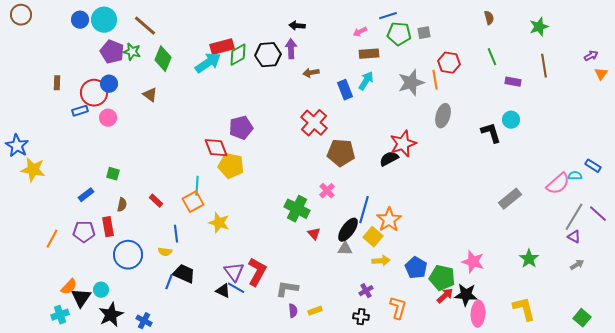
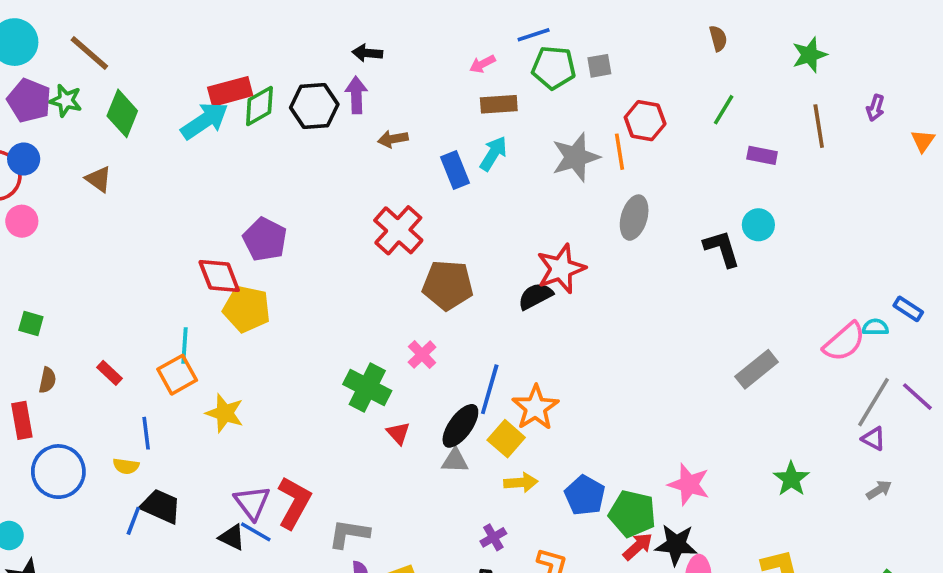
purple arrow: (591, 56) -> (875, 108), moved, turned 136
green line: (492, 57) -> (724, 110), turned 54
purple pentagon: (241, 128) -> (265, 239), turned -30

